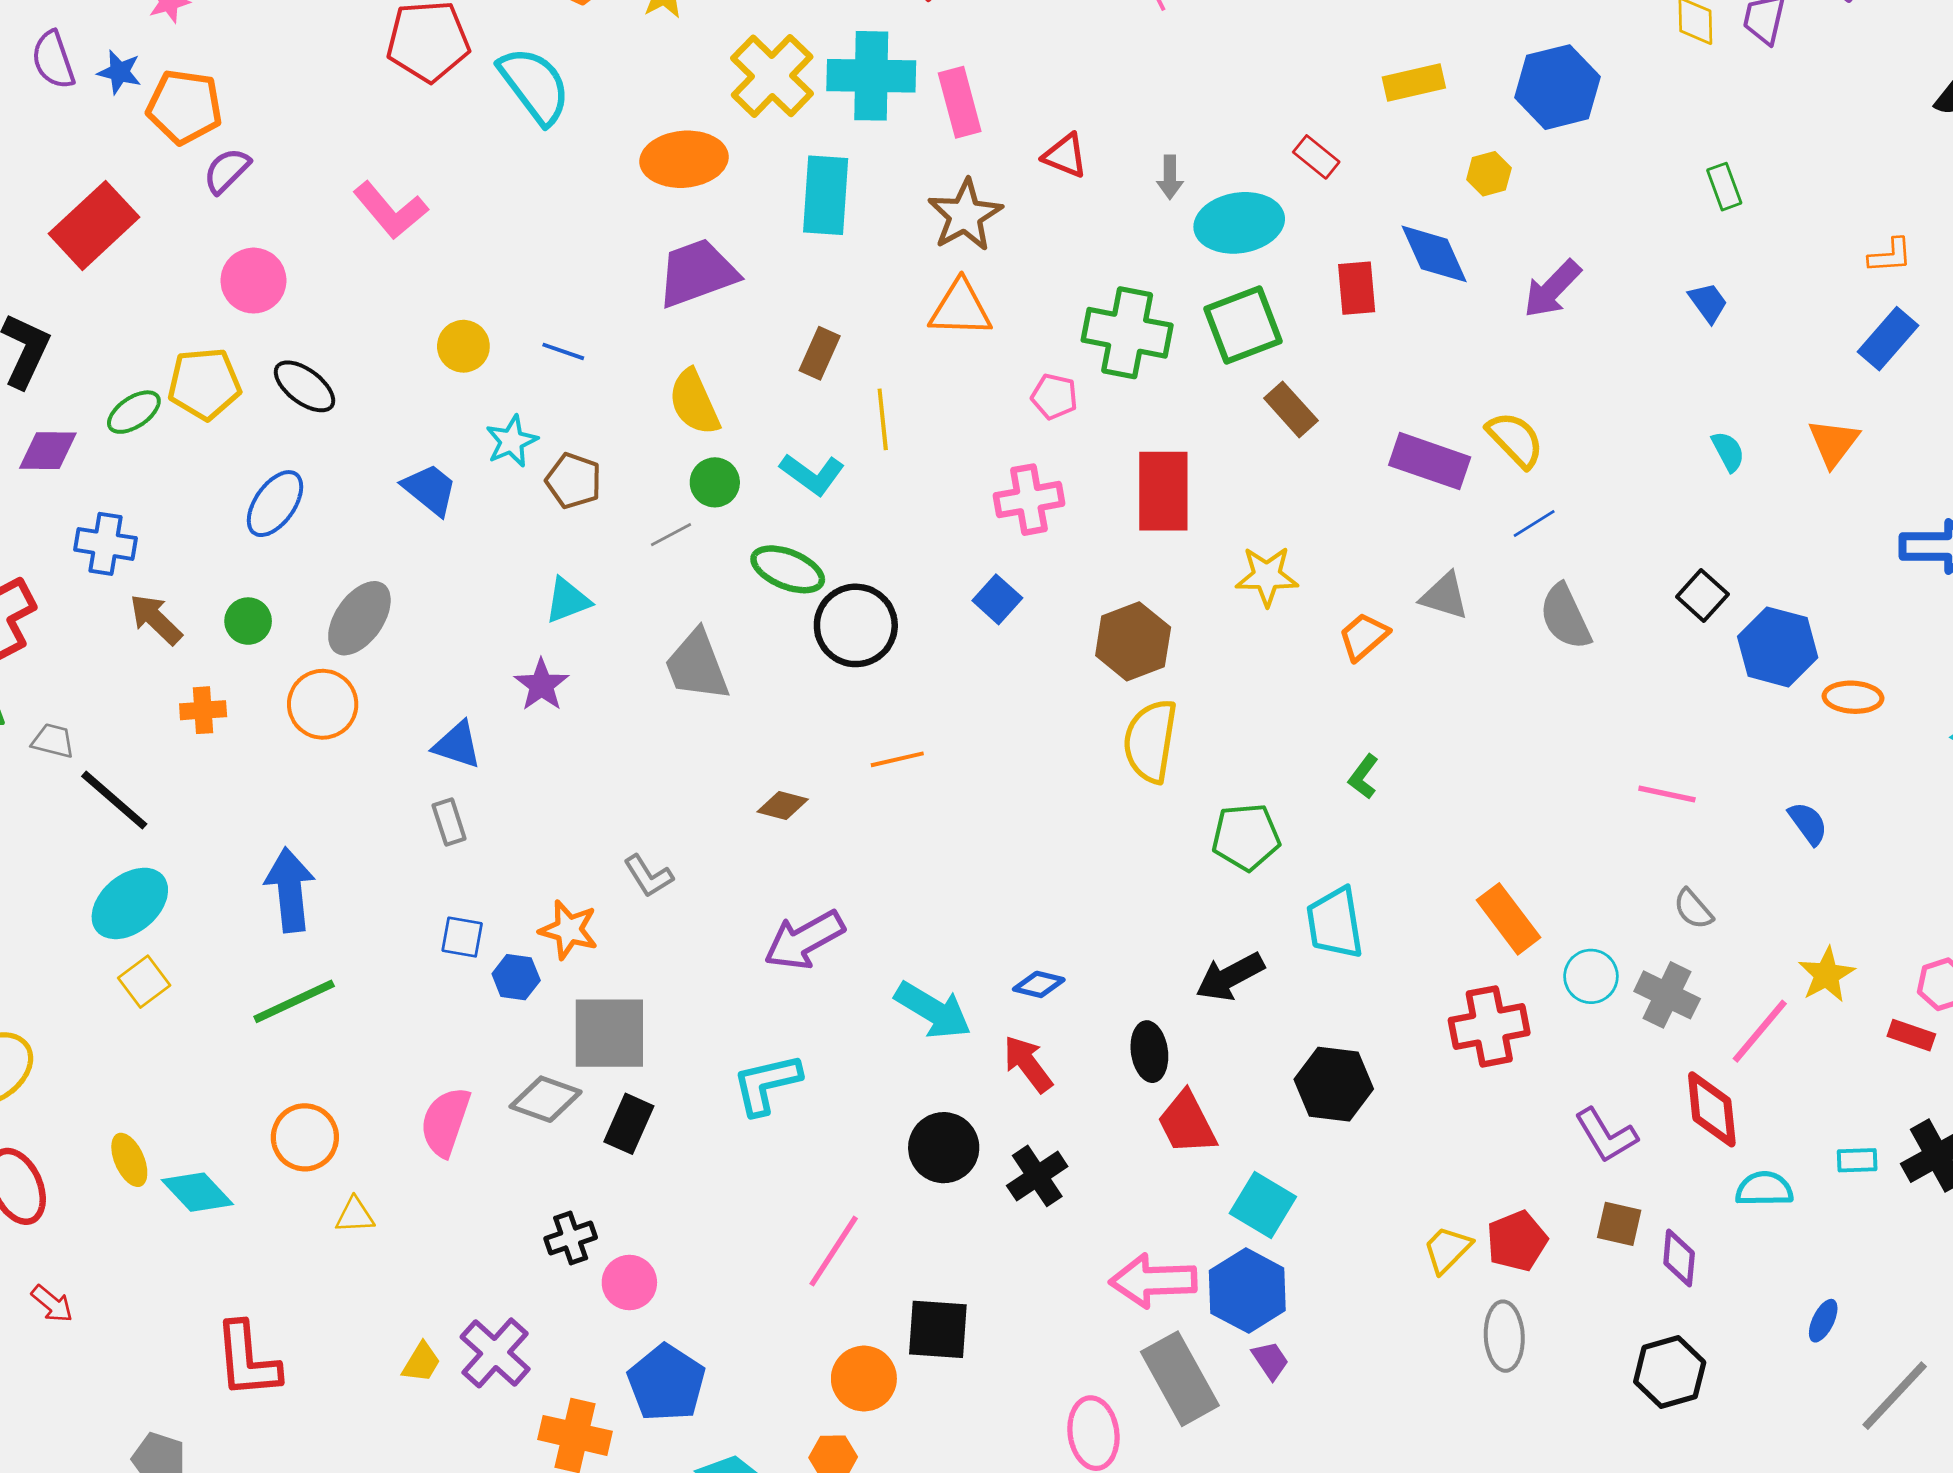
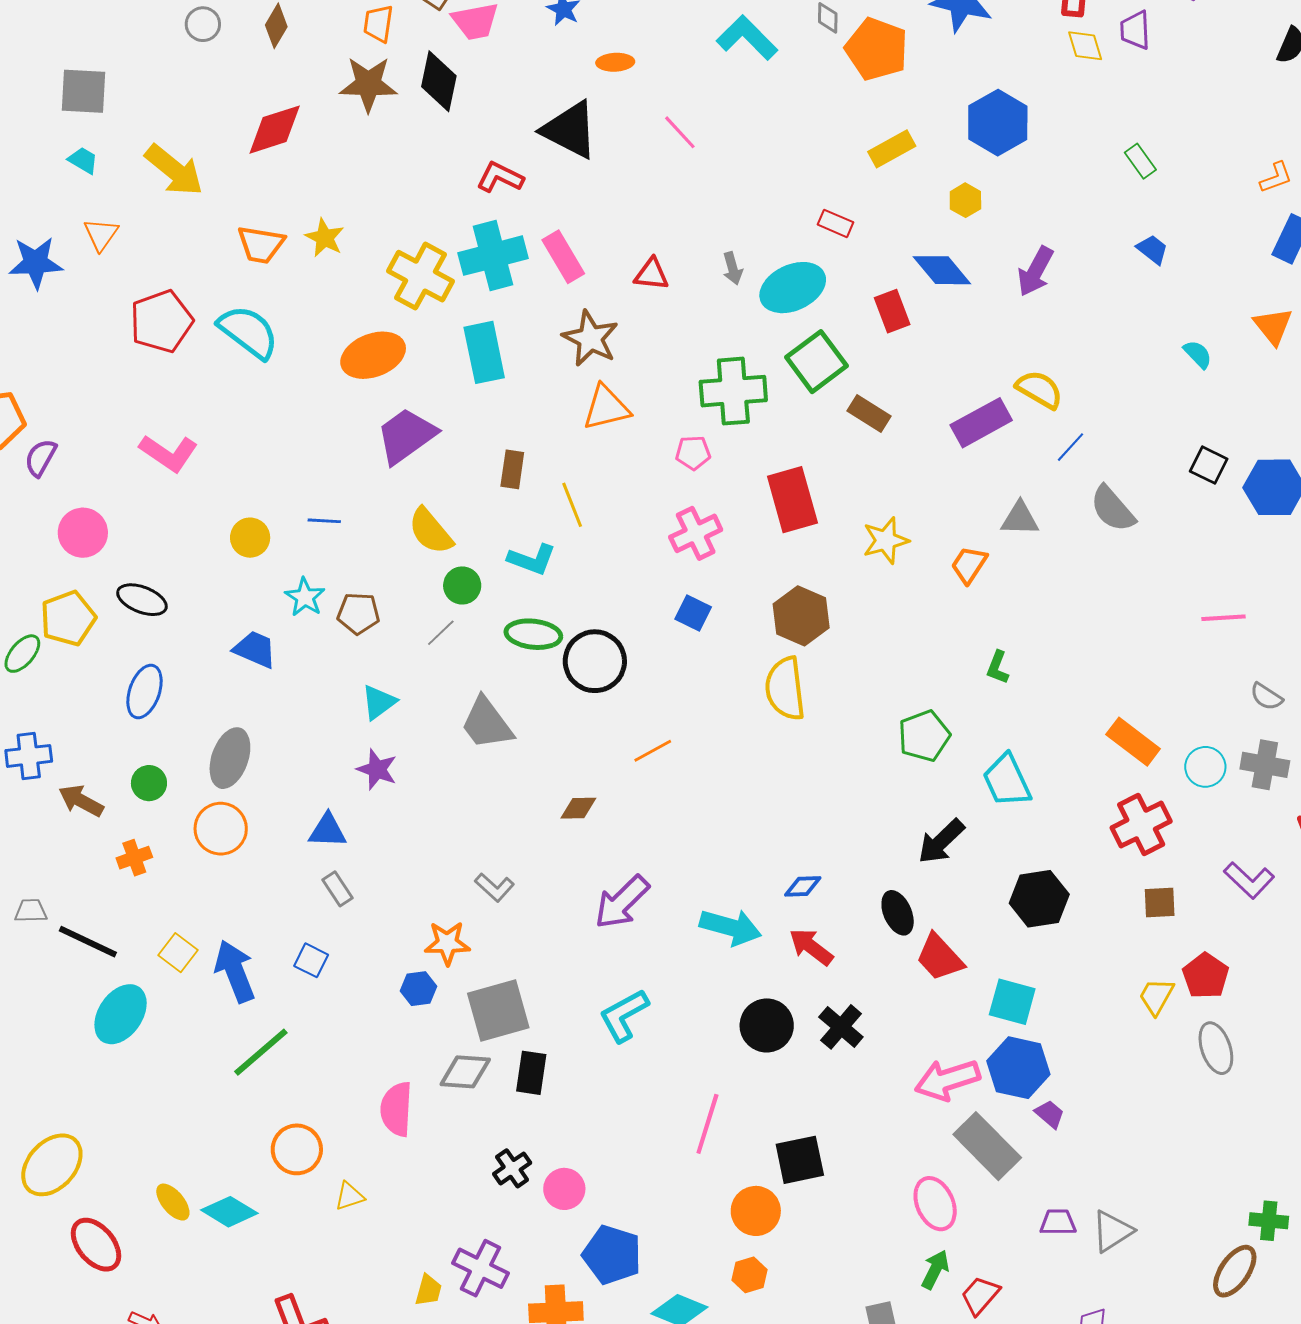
purple rectangle: (1430, 461) -> (981, 423), turned -32
yellow semicircle: (1150, 741) -> (785, 689), moved
blue square: (462, 937) -> (311, 960), moved, turned 32
yellow square: (144, 982) -> (178, 953), moved
brown square: (1619, 1224) -> (1160, 903), moved

